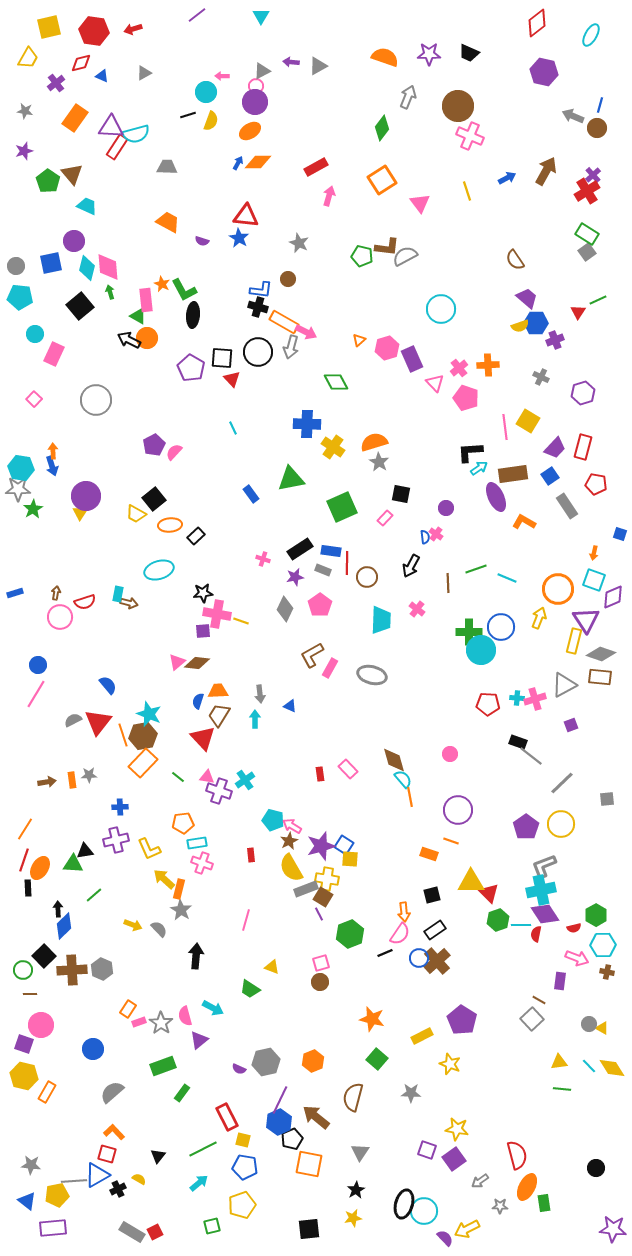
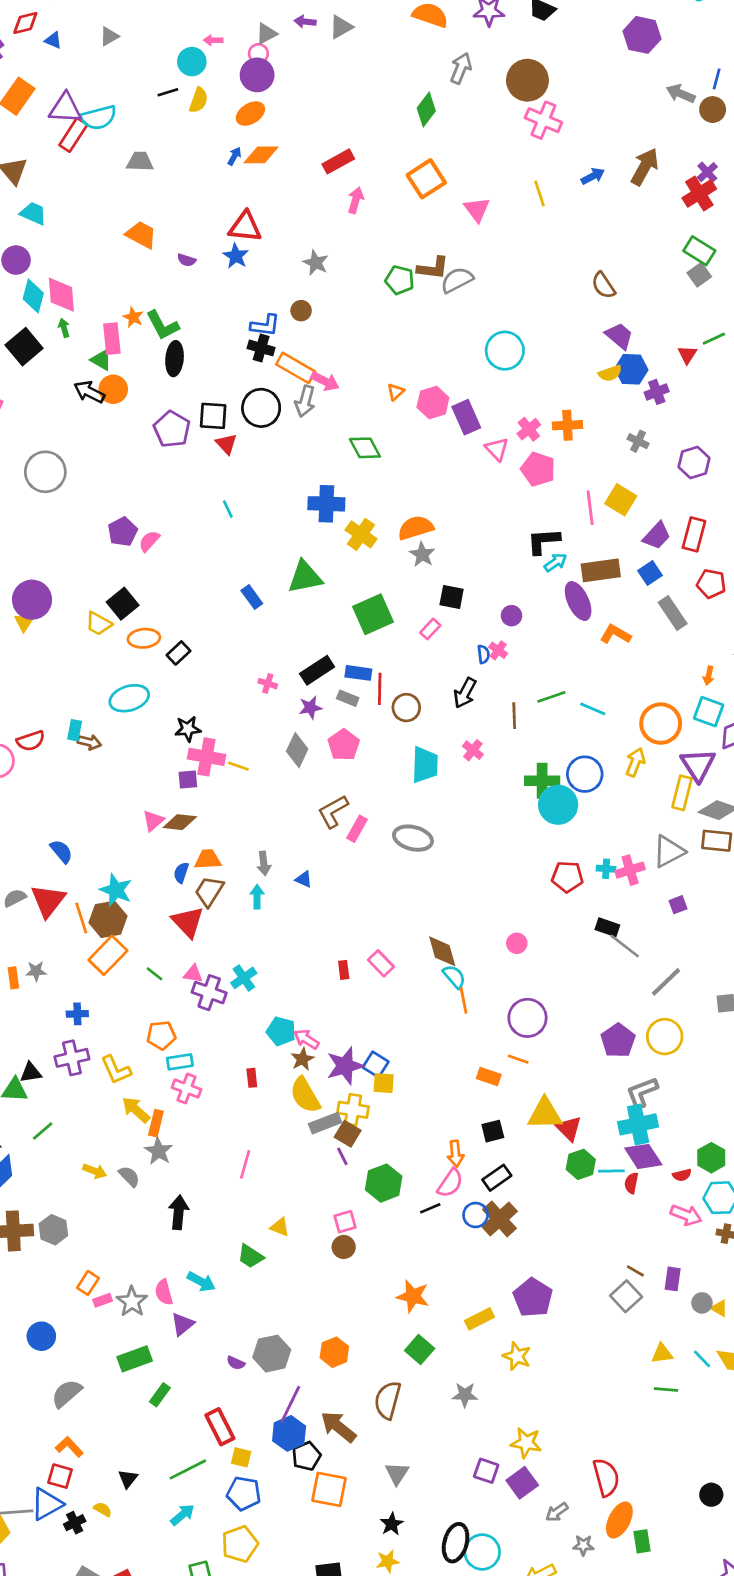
purple rectangle: (560, 981) -> (673, 1279), moved

